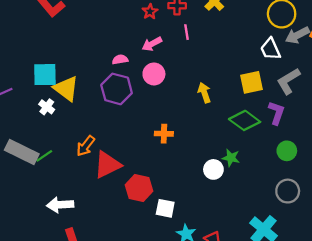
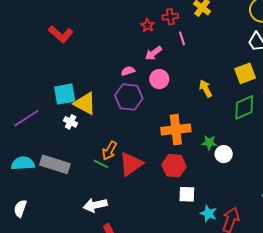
green diamond: (245, 120) -> (244, 107), turned -52
orange cross: (164, 134) -> (176, 130), size x1.8
green line: (44, 156) -> (101, 164), moved, turned 70
green star: (231, 158) -> (209, 143), moved
red hexagon: (139, 188) -> (174, 166), moved

